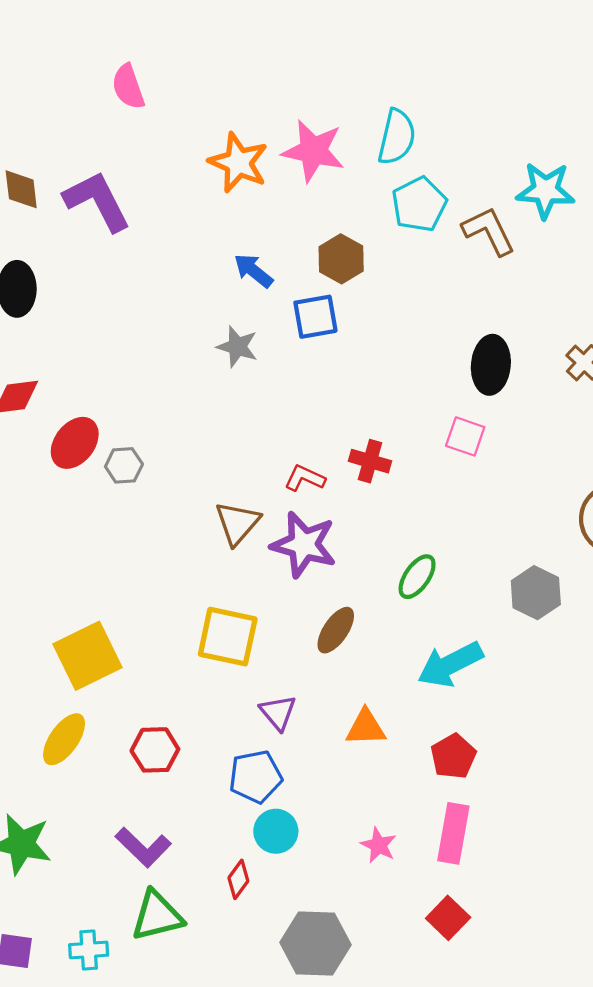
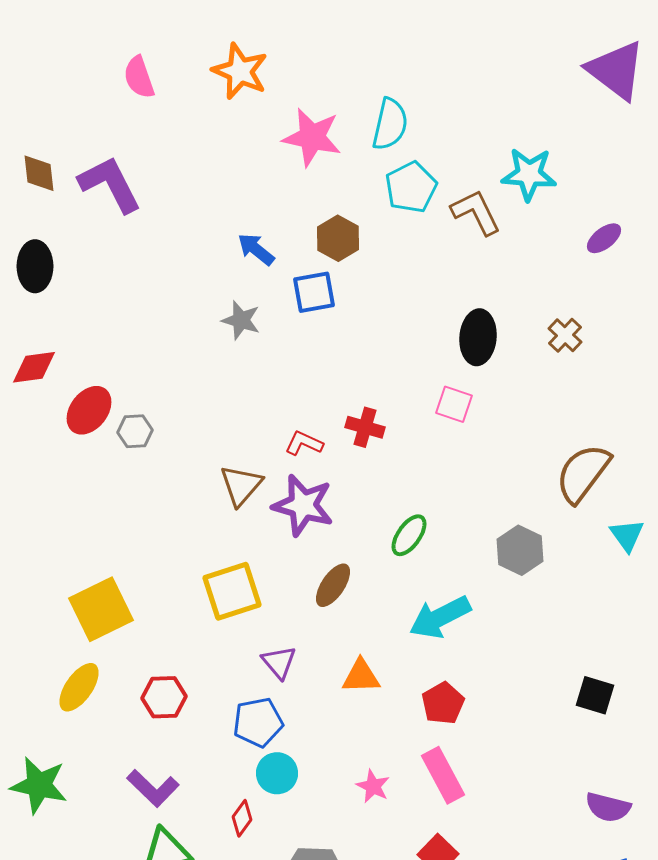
orange star: (238, 163) -> (240, 71), moved
yellow square: (228, 637) -> (232, 591), turned -30
pink rectangle: (453, 833) -> (443, 775), turned -38

